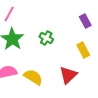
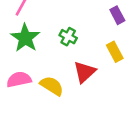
red triangle: (68, 75) -> (85, 72), moved

